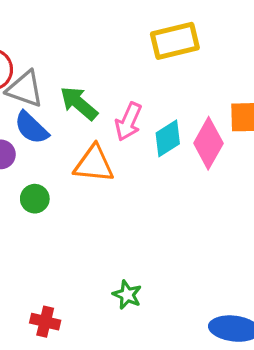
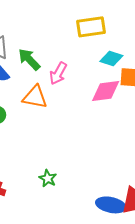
cyan diamond: (168, 138) -> (111, 59), moved, turned 45
pink diamond: (208, 143) -> (106, 91), turned 48

